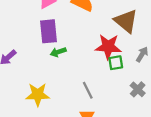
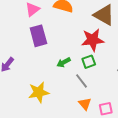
green arrow: (58, 52) -> (64, 62), moved
green square: (116, 63) -> (89, 62), moved

